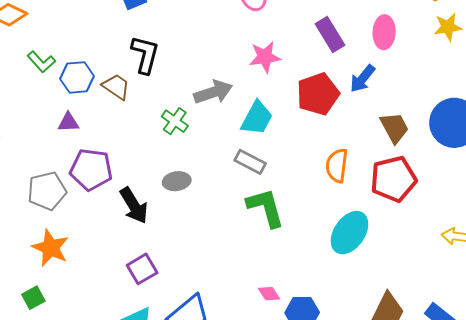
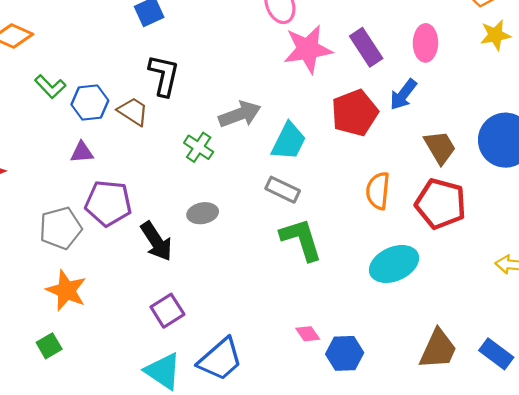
pink star: (265, 57) -> (308, 49), moved, size x1.4
red pentagon: (393, 179) -> (441, 204), turned 30
cyan ellipse: (349, 233) -> (394, 264), turned 33

